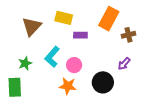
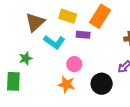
orange rectangle: (109, 19) -> (100, 16), moved
cyan L-shape: (52, 57) -> (54, 42), moved, turned -100

